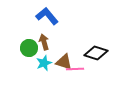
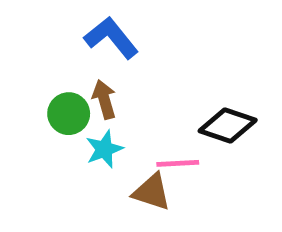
brown triangle: (64, 62) -> (152, 192), moved

